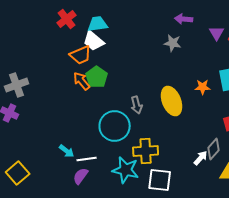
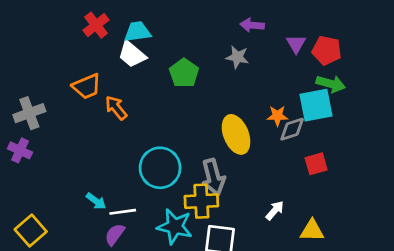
orange trapezoid: (81, 55) -> (87, 86), moved
green pentagon: (97, 77) -> (184, 73), moved
gray arrow: (137, 105) -> (213, 177), moved, size x1.5
gray diamond: (214, 149) -> (292, 129), moved, turned 30

